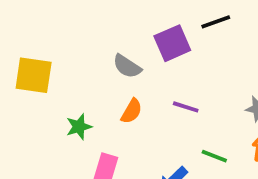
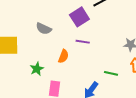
gray semicircle: (127, 66) -> (44, 29), moved
purple line: (186, 107) -> (83, 42), moved

